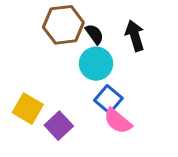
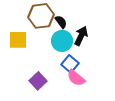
black arrow: (135, 36) -> (81, 36), moved, turned 42
yellow square: (28, 109) -> (18, 40), moved, turned -30

